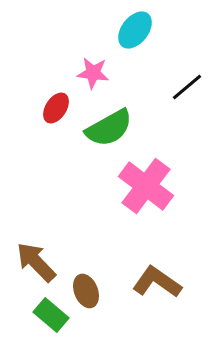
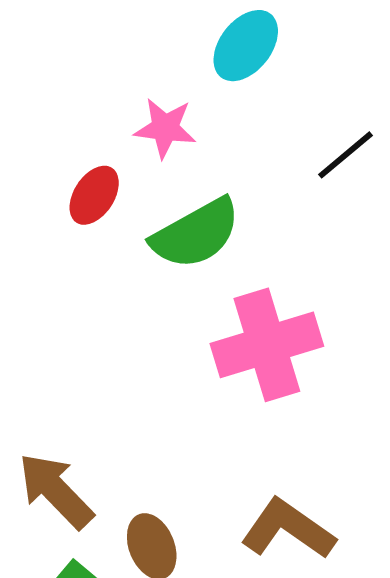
pink cross: (146, 186) -> (267, 345), turned 36

